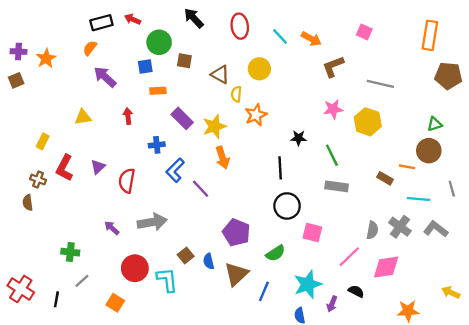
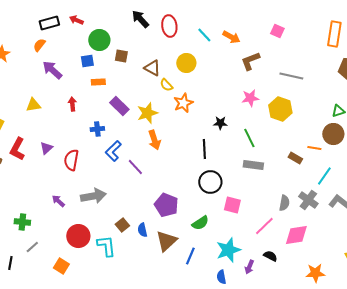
black arrow: (194, 18) -> (140, 19), moved
yellow semicircle: (236, 94) -> (166, 85), turned -48
cyan line: (418, 199) -> (324, 176), turned -60

